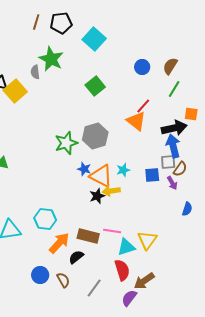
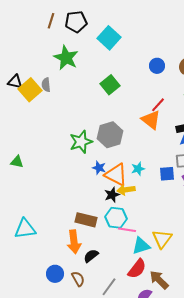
gray semicircle: (35, 72) -> (46, 85), moved
cyan hexagon: (45, 219) -> (116, 218), moved
brown rectangle: (88, 236) -> (86, 220), moved
orange arrow: (59, 243) -> (74, 242), turned 130
red semicircle: (122, 270) -> (137, 269), turned 55
brown arrow: (144, 281) -> (159, 280), turned 80

